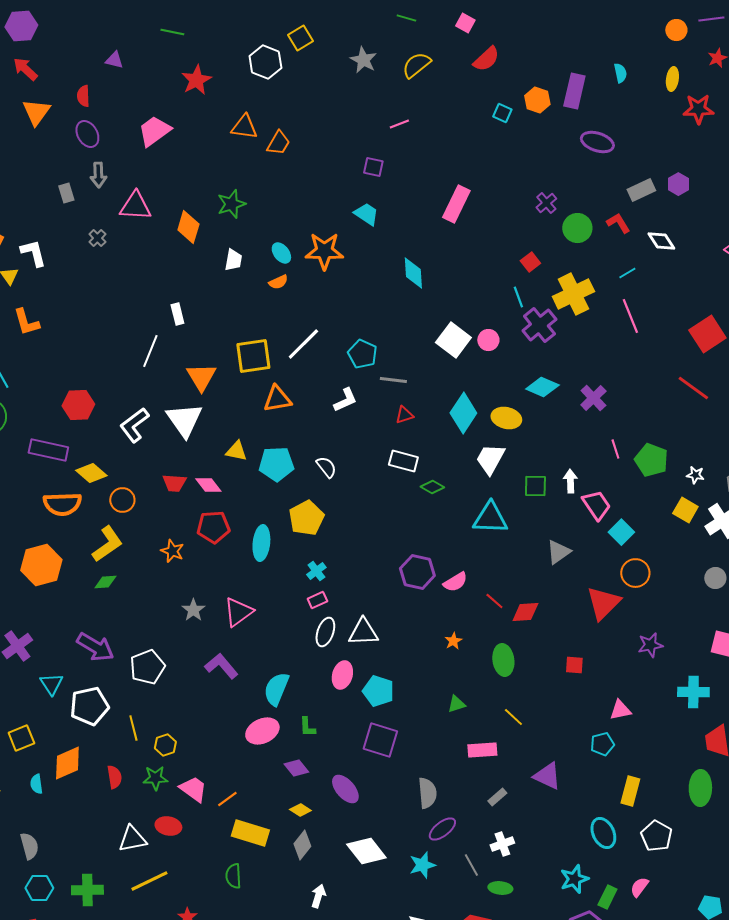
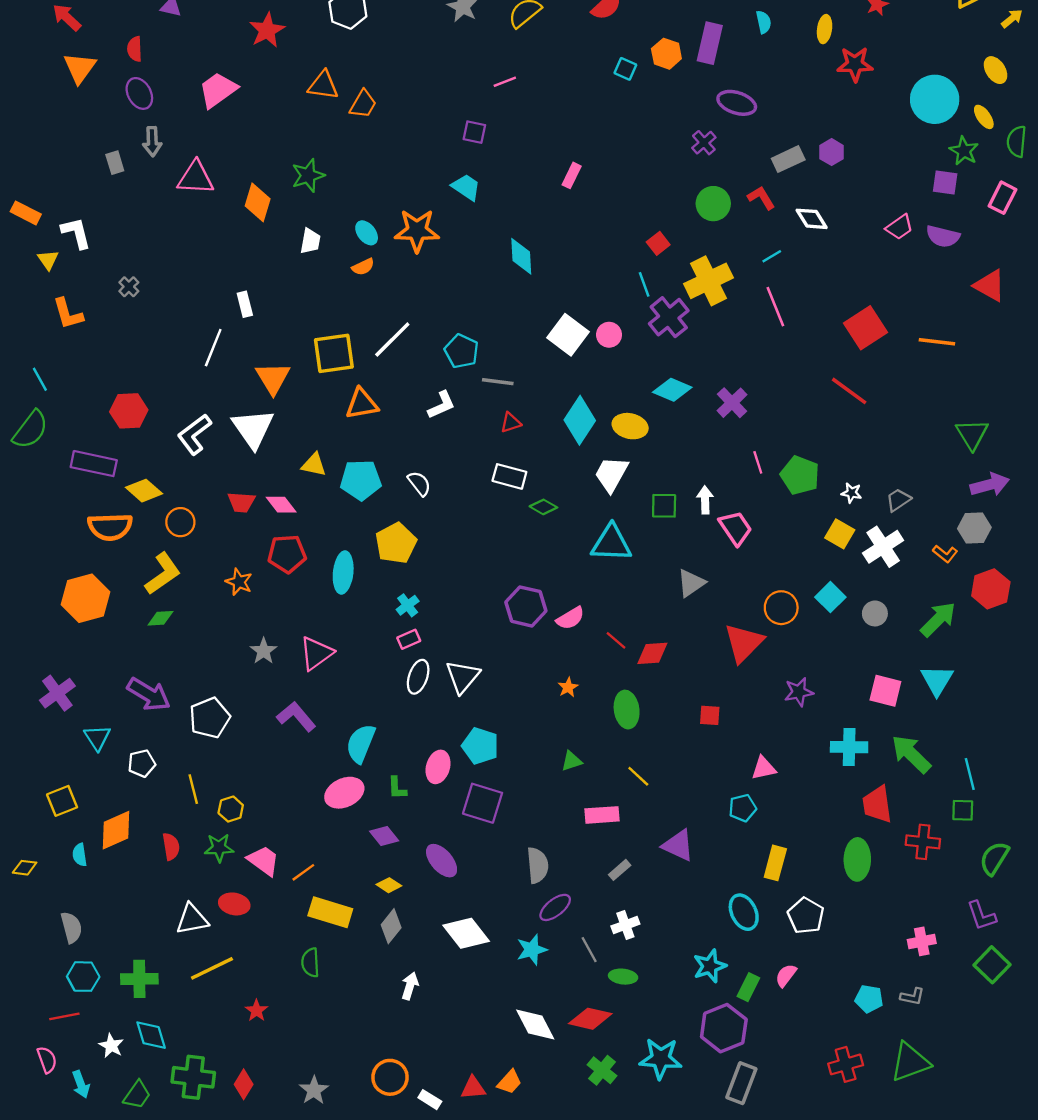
purple cross: (546, 203) -> (704, 143), moved
pink rectangle: (456, 204) -> (572, 175), size x0.6
gray cross: (97, 238) -> (129, 287), moved
cyan square: (621, 532) -> (830, 597), moved
white triangle: (363, 632) -> (463, 677), turned -48
pink ellipse: (342, 675) -> (438, 767), moved
white pentagon: (89, 706) -> (142, 763), size x0.6

